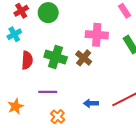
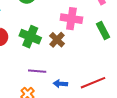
purple line: (48, 92) -> (37, 71), moved

